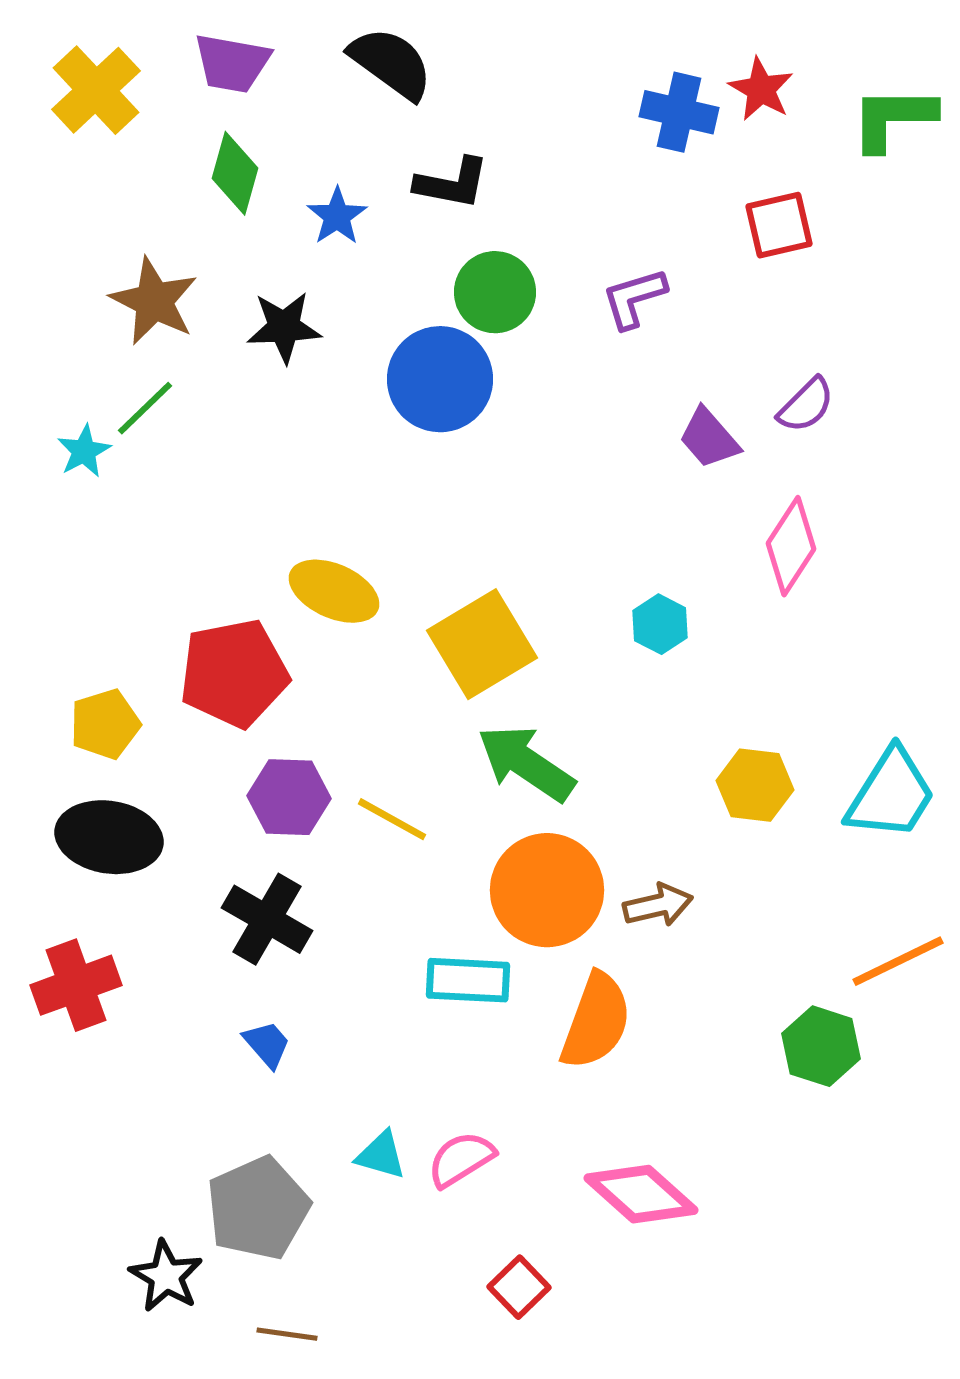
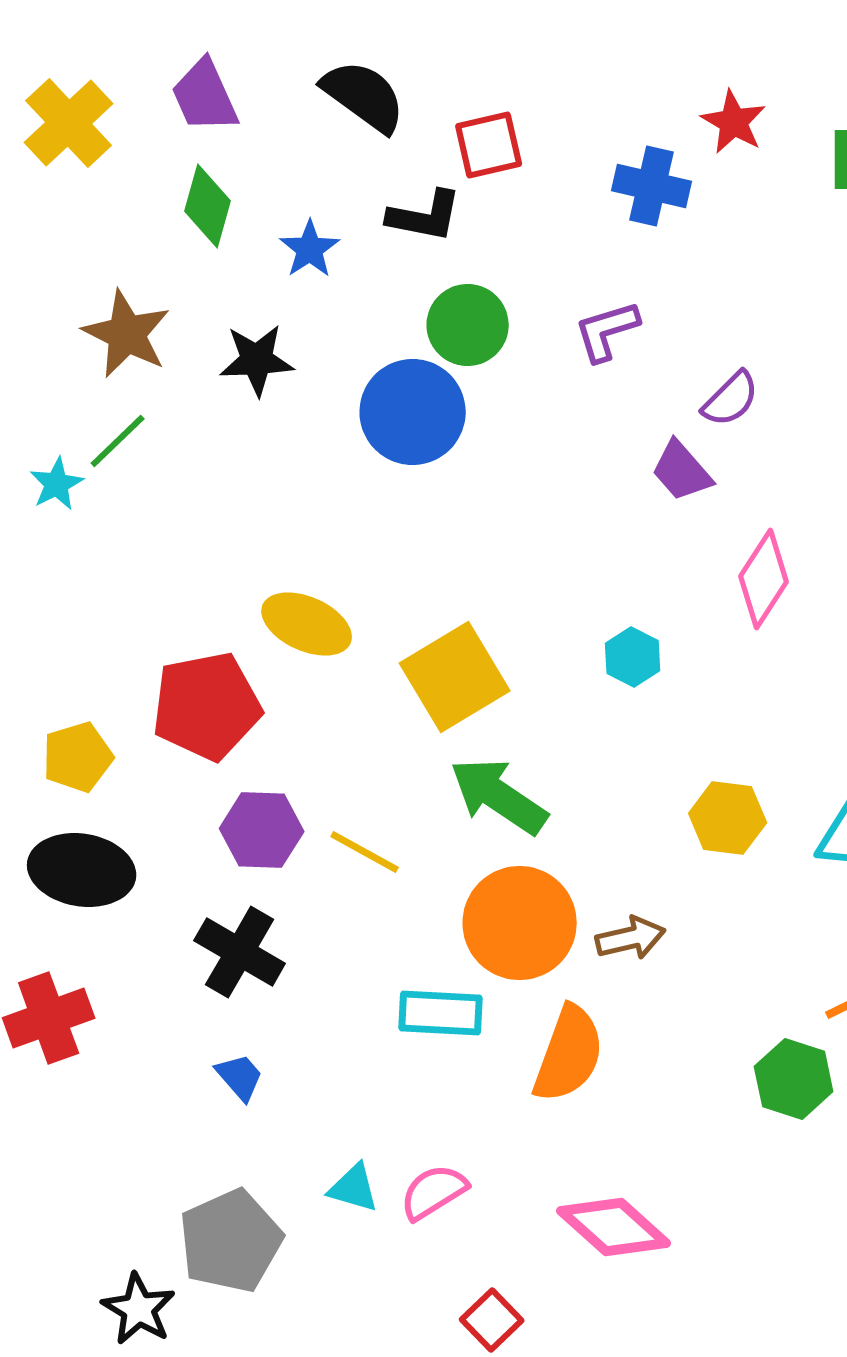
purple trapezoid: (232, 63) -> (205, 96), turned 56
blue cross: (679, 112) -> (652, 186), moved
red square: (779, 225) -> (489, 145), moved
purple semicircle: (806, 405) -> (731, 399), moved

